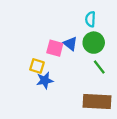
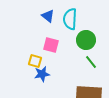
cyan semicircle: (90, 19) -> (70, 19), moved, size x1.5
blue triangle: (70, 44) -> (48, 16), moved

